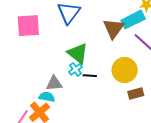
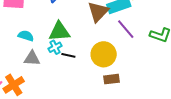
green triangle: (78, 53) -> (59, 32), turned -50
cyan semicircle: (47, 97) -> (26, 36), moved

